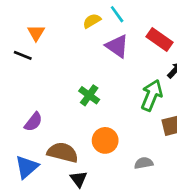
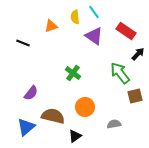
yellow semicircle: (92, 21) -> (75, 17), turned -64
orange triangle: (36, 33) -> (51, 26), moved, turned 40
green arrow: (152, 95) -> (120, 73), turned -60
black triangle: (79, 179) -> (75, 136), moved, turned 32

